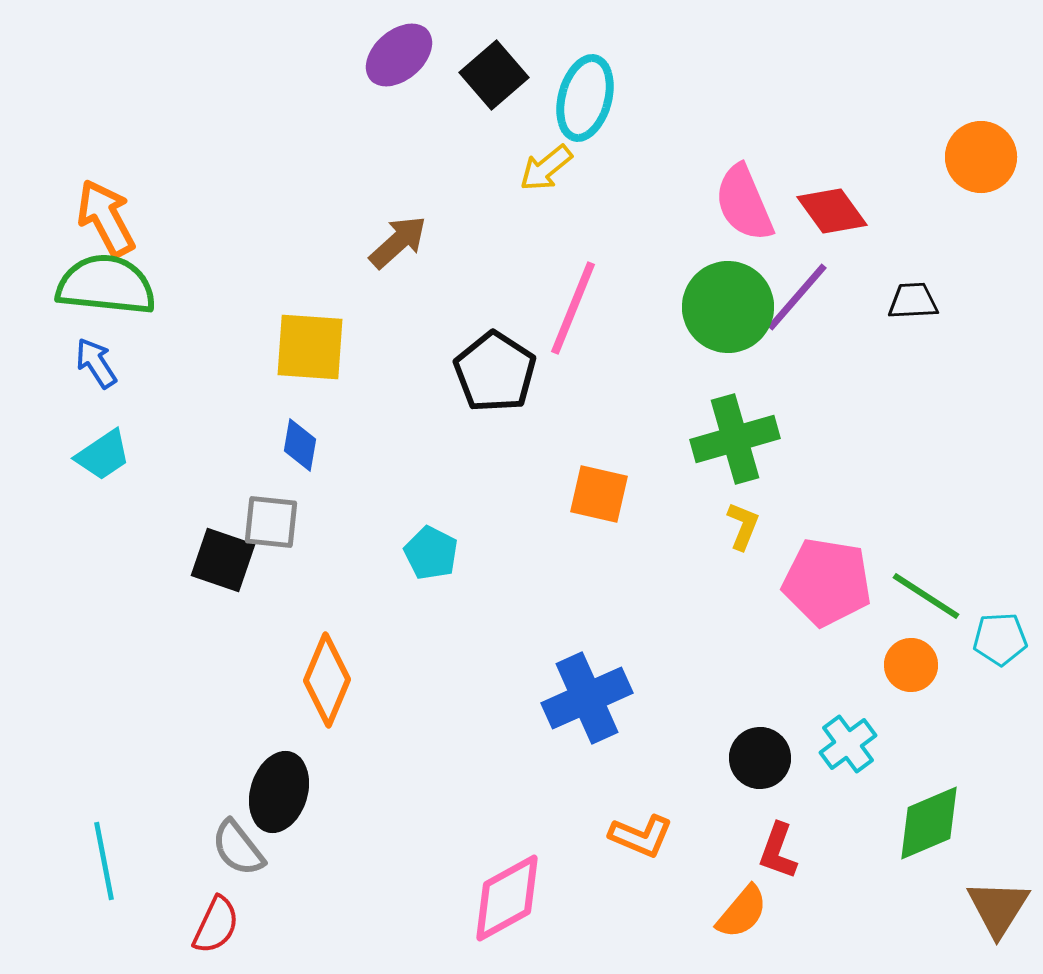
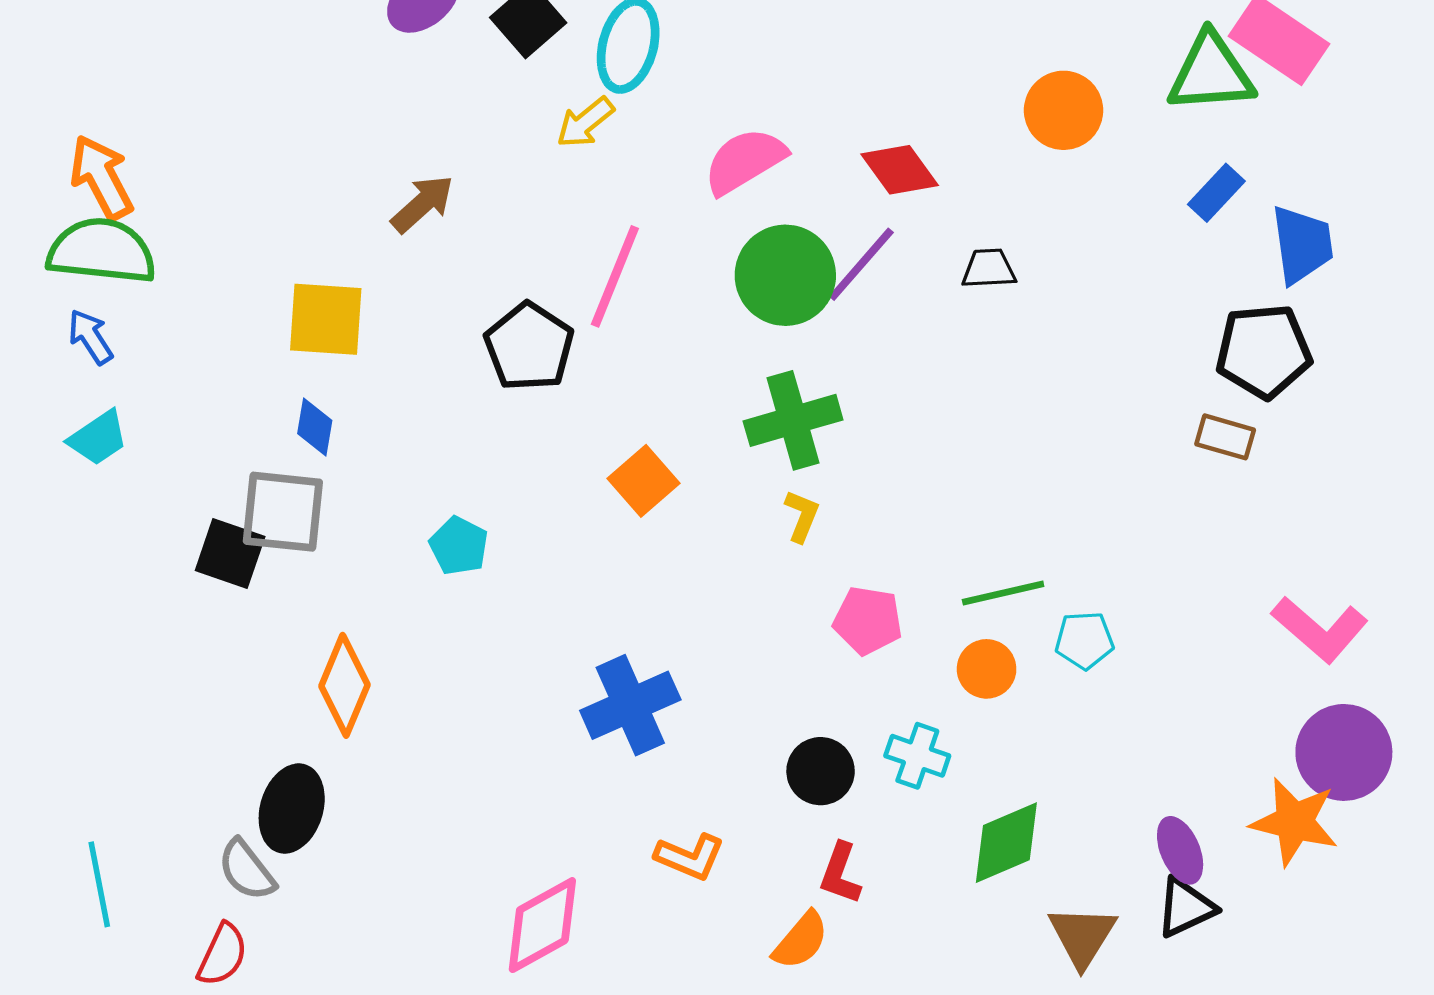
pink semicircle: (744, 203) -> (745, 161), moved, turned 82
orange square: (599, 494) -> (644, 481), turned 36
gray square: (271, 522) -> (283, 512), size x1.4
pink pentagon: (827, 582) -> (868, 621), moved, size x0.7
green line: (926, 596) -> (1003, 593), turned -46
cyan cross: (848, 744) -> (917, 756), turned -34

